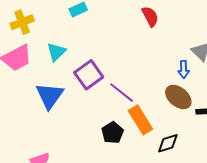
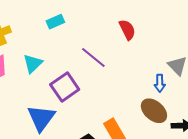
purple line: (122, 93) -> (93, 58), moved
blue triangle: (50, 96) -> (41, 118), moved

